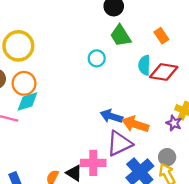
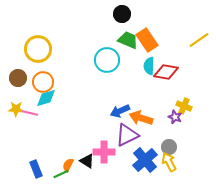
green trapezoid: (121, 36) -> (128, 40), turned 145
orange rectangle: (161, 36) -> (147, 40), moved, size x1.6
cyan circle: (97, 58) -> (107, 60), size x1.6
blue arrow: (111, 116) -> (120, 111), turned -42

